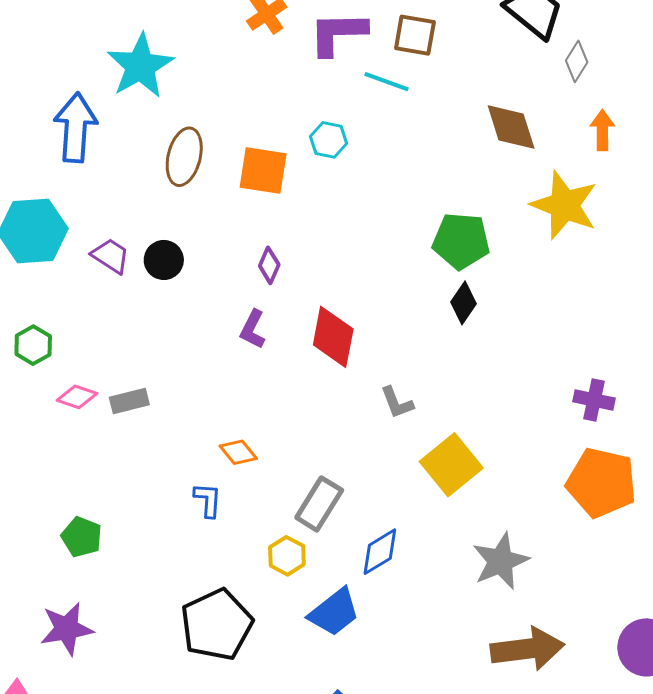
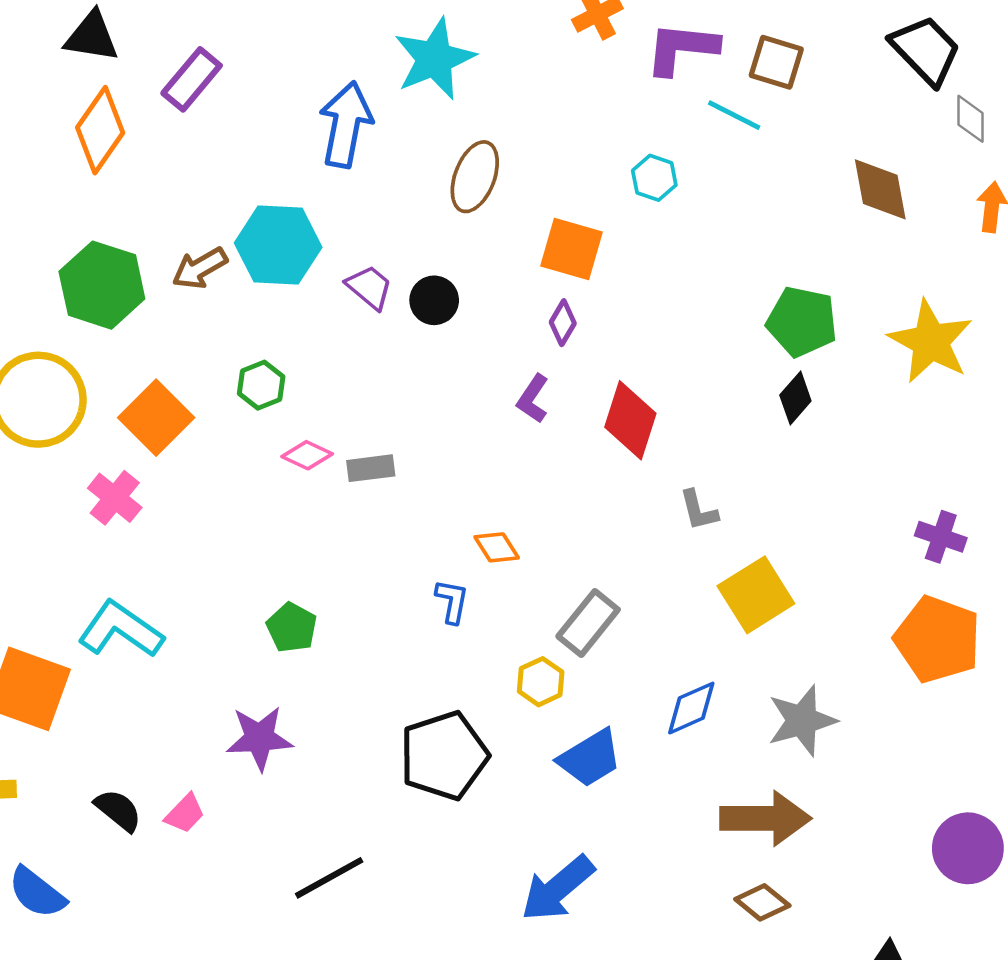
gray diamond: (577, 61) -> (971, 119), turned -39
orange square: (263, 170) -> (571, 249), moved
yellow star: (564, 205) -> (931, 342), moved
blue diamond: (380, 552) -> (691, 708), moved
brown arrow: (527, 649) -> (766, 818), moved

